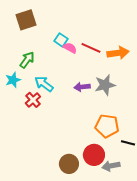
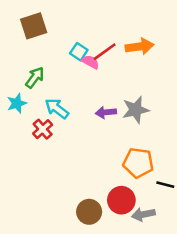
red line: (91, 48) -> (105, 52), moved, turned -60
orange arrow: (118, 53) -> (139, 46), moved

